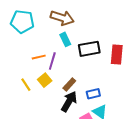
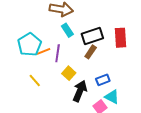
cyan pentagon: (22, 22) -> (29, 44), moved, turned -30
yellow square: (45, 80) -> (69, 73), moved
brown rectangle: (69, 84) -> (91, 52), moved

